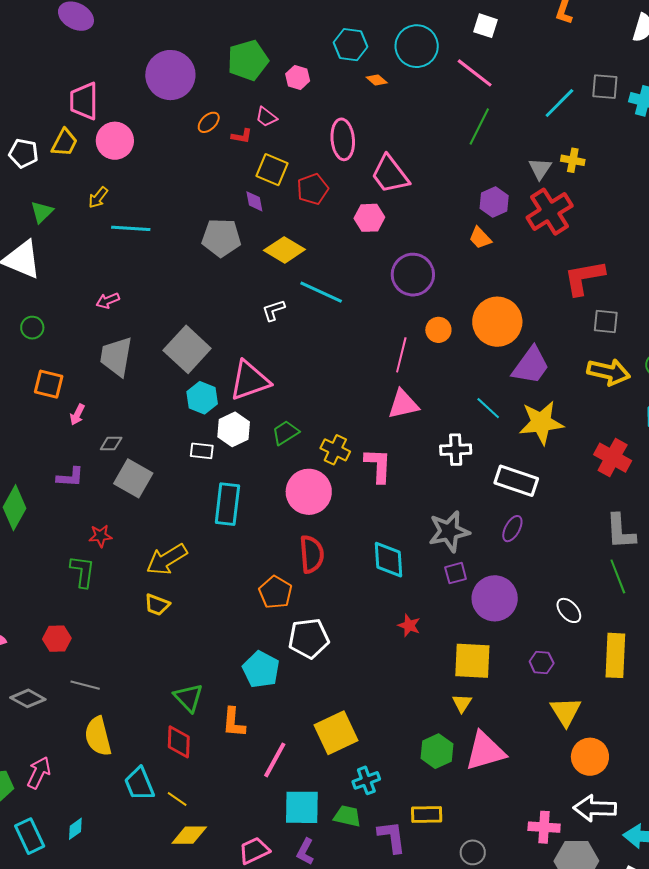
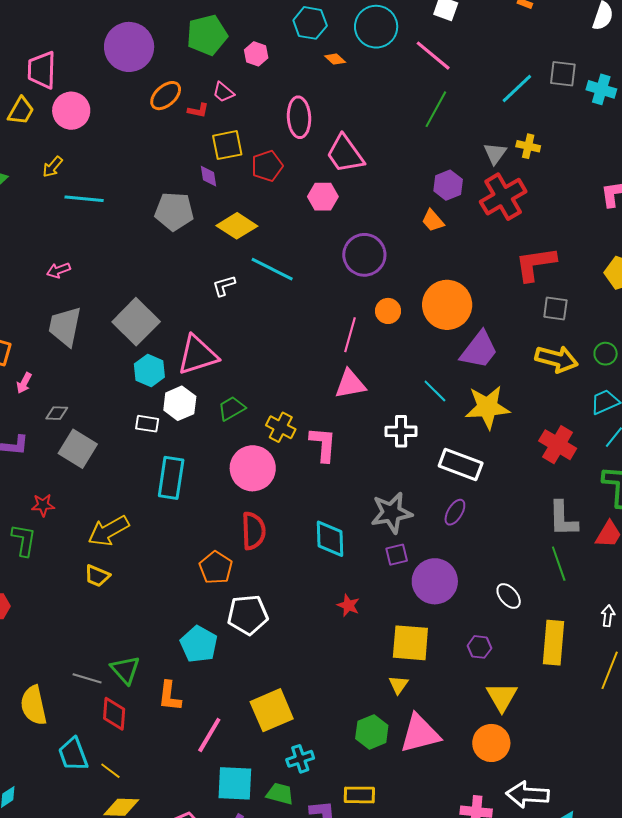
orange ellipse: (209, 122) -> (166, 96), size x1.4
yellow square: (272, 170) -> (227, 145), turned -36
gray line: (85, 685) -> (87, 678), moved
orange circle: (590, 757) -> (491, 743), moved

